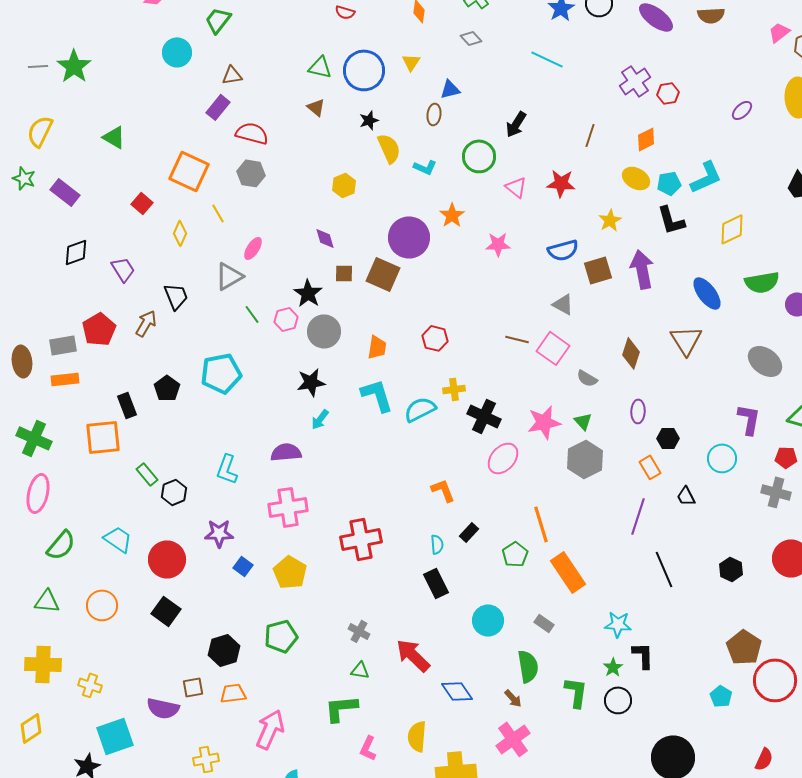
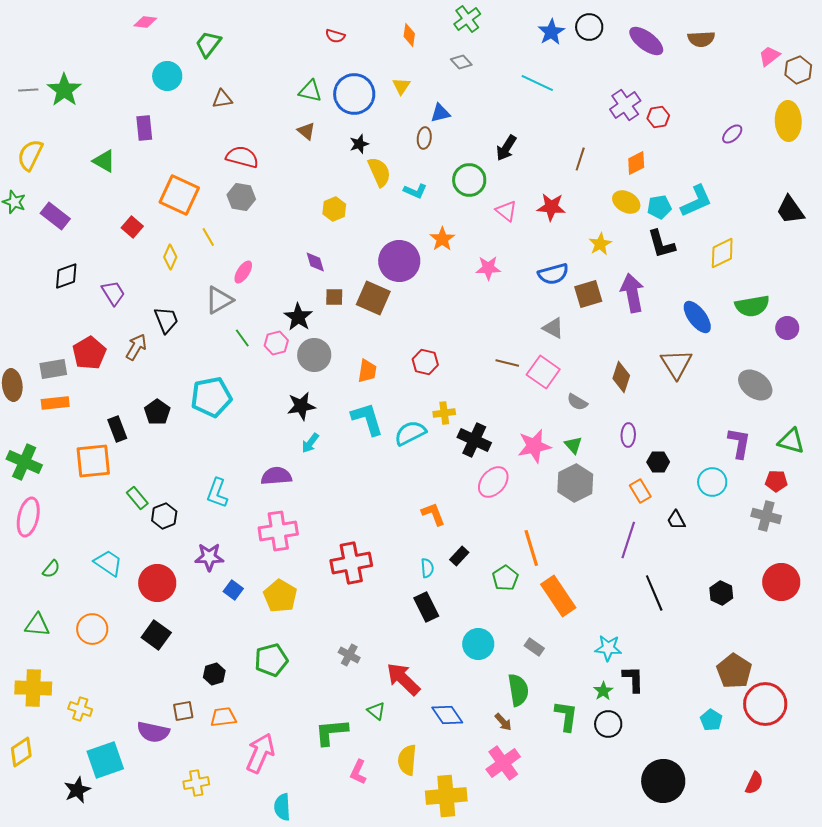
purple rectangle: (218, 107) -> (144, 128), moved, turned -45
green semicircle: (61, 545) -> (51, 569), size x0.6
black hexagon: (224, 650) -> (214, 674), size x0.7
green triangle: (360, 670) -> (376, 711), moved, turned 30

